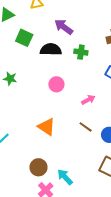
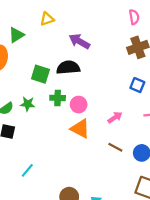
green square: (24, 38) -> (40, 74), moved
green cross: (81, 52) -> (58, 98), moved
orange triangle: (47, 127) -> (80, 129), moved

